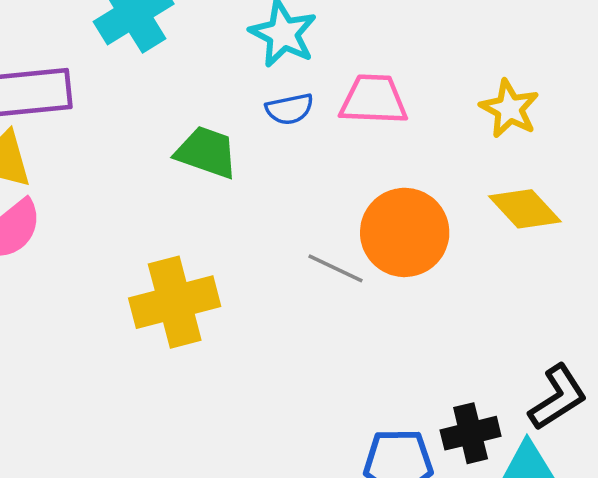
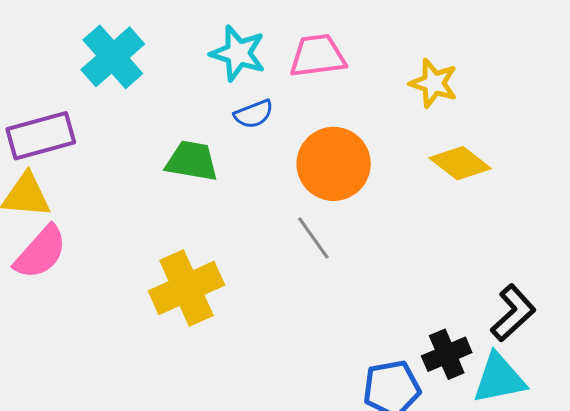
pink trapezoid: (374, 100) -> (318, 56), moved
orange circle: (405, 232) -> (334, 164), moved
gray line: (336, 268) -> (313, 238), turned 39

